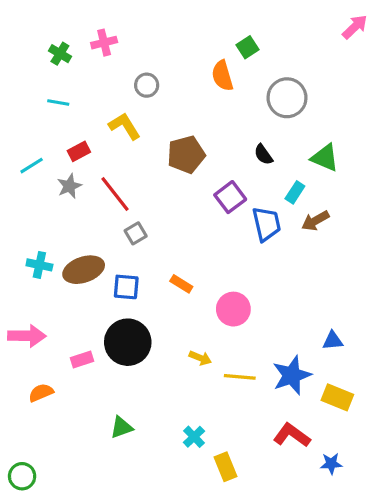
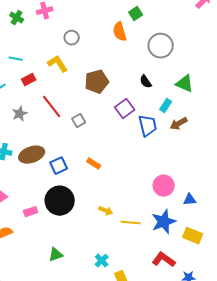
cyan line: (58, 102) -> (16, 59), moved
gray star: (69, 186) -> (20, 114), moved
gray square: (136, 233) -> (79, 121), moved
blue square: (126, 287) -> (59, 166), turned -30
pink circle: (233, 309) -> (164, 186), moved

